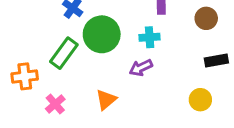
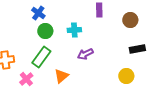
green circle: (102, 34) -> (45, 31), moved, size x0.6
cyan cross: (150, 37) -> (74, 30), moved
green rectangle: (64, 53) -> (41, 57), moved

